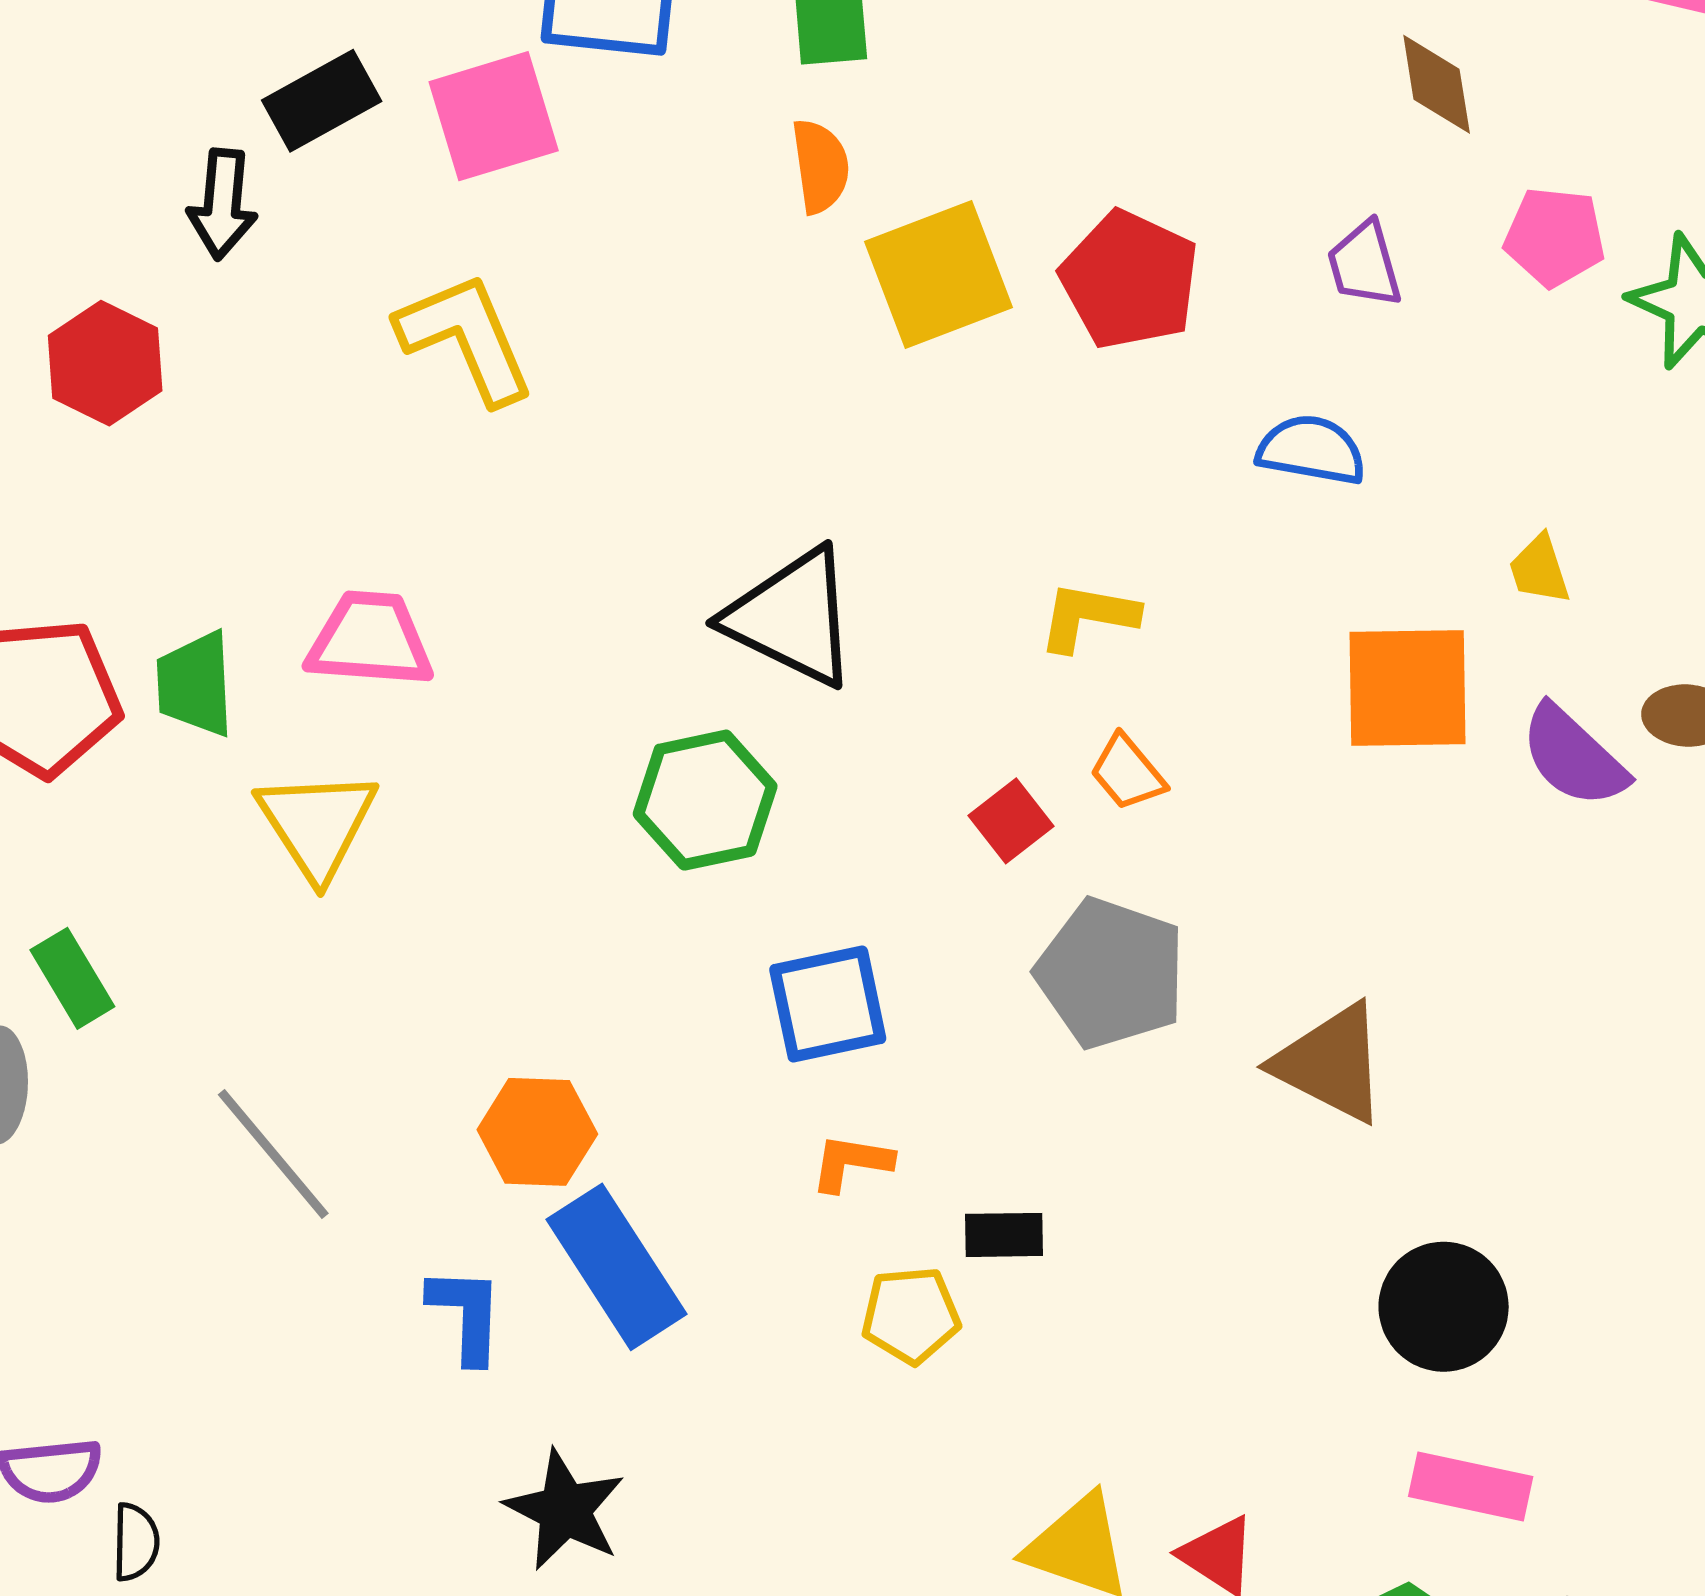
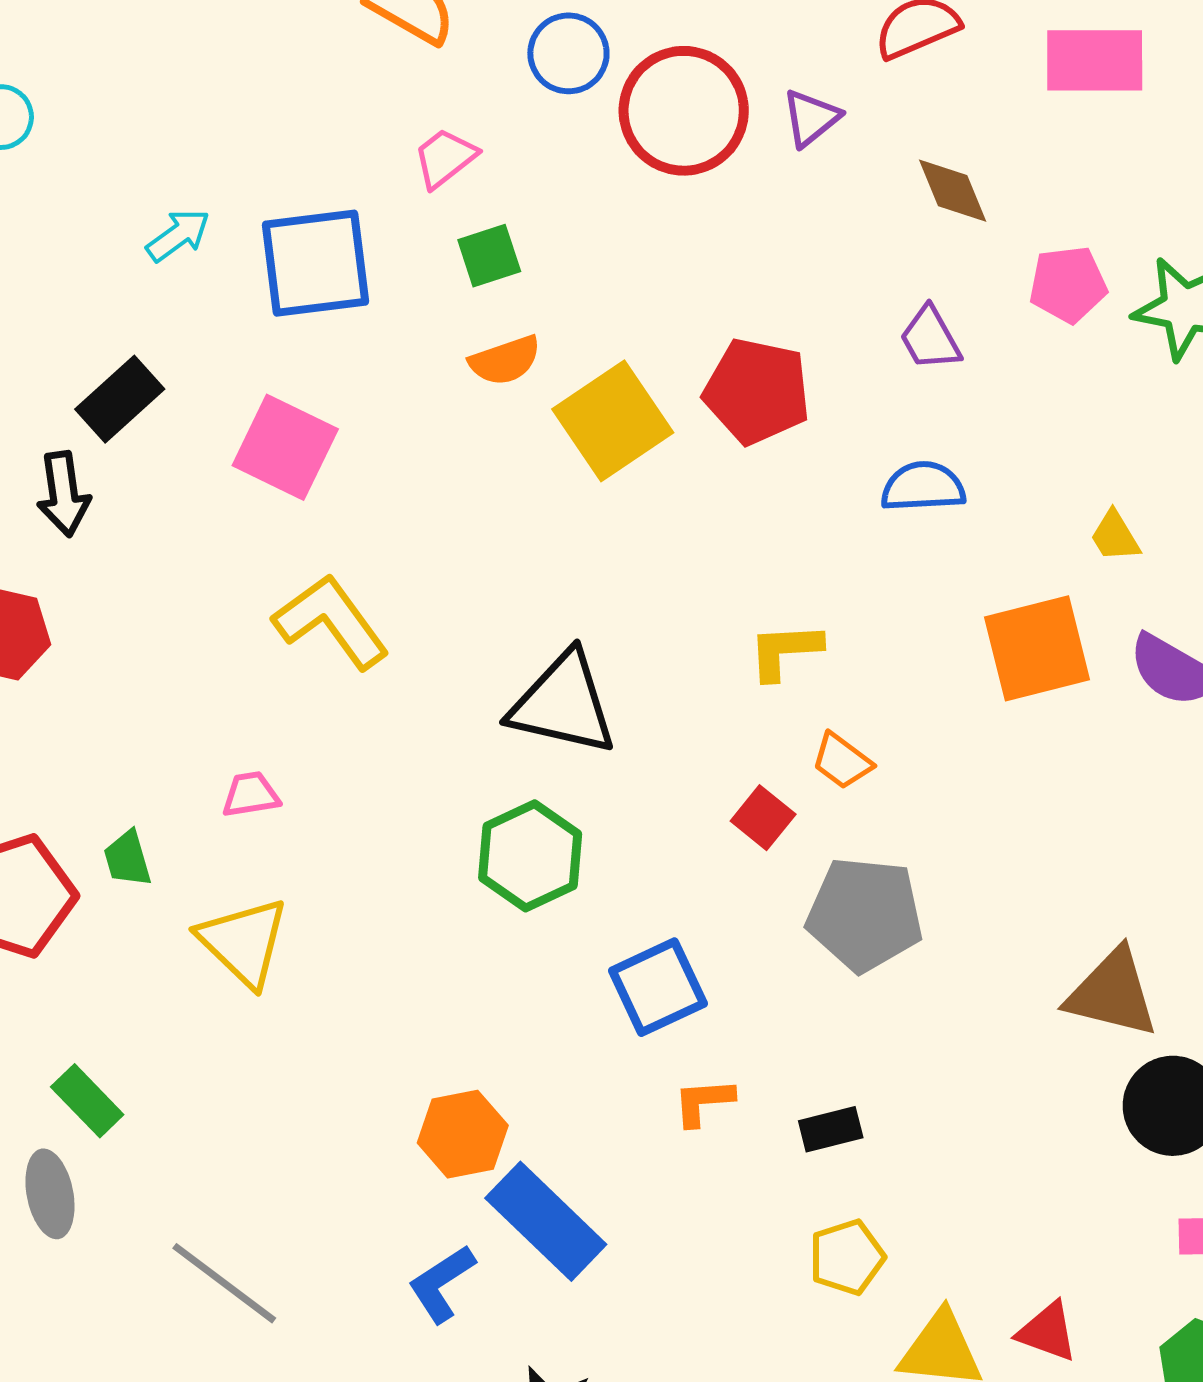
pink square: (494, 116) -> (285, 447), moved, turned -34
orange semicircle: (820, 166) -> (505, 360), turned 92
yellow L-shape: (466, 338) -> (331, 622), moved
pink trapezoid: (370, 640) -> (251, 795), size x0.6
green trapezoid: (195, 684) -> (128, 859), size x0.7
brown triangle: (1331, 1063) -> (1112, 993), moved
gray line: (273, 1154) -> (224, 1283), moved
blue L-shape: (466, 1315) -> (442, 1284), turned -112
yellow pentagon: (911, 1315) -> (847, 1257), moved

